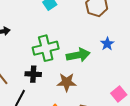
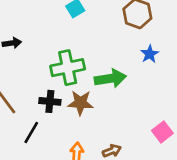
blue star: (107, 44) -> (150, 54), moved
brown star: (67, 82) -> (80, 103), moved

